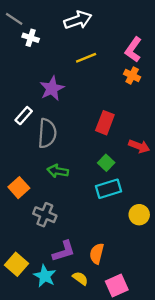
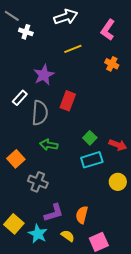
pink L-shape: (133, 50) -> (108, 30), moved
red rectangle: (105, 123) -> (68, 101), moved
red arrow: (139, 146) -> (118, 145), moved

